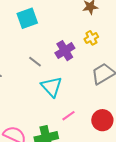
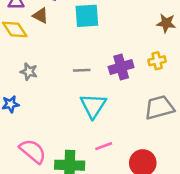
gray line: (35, 62) -> (82, 70), turned -56

